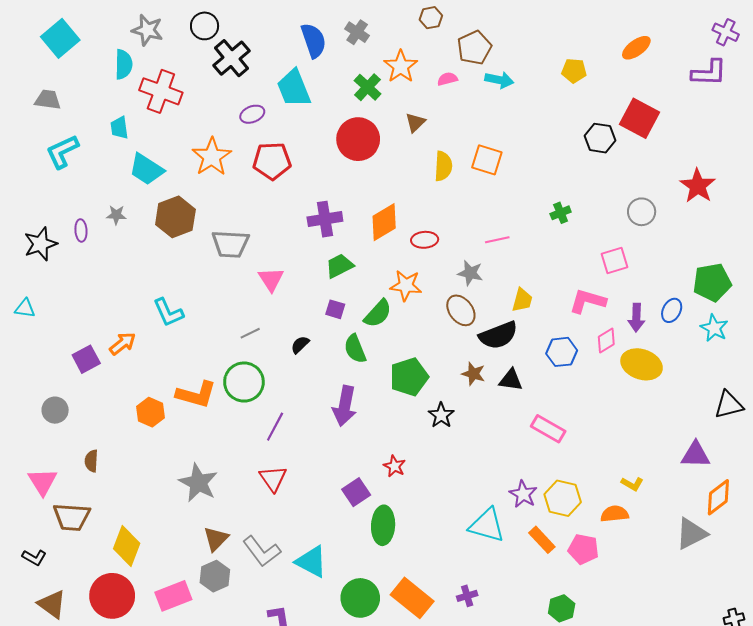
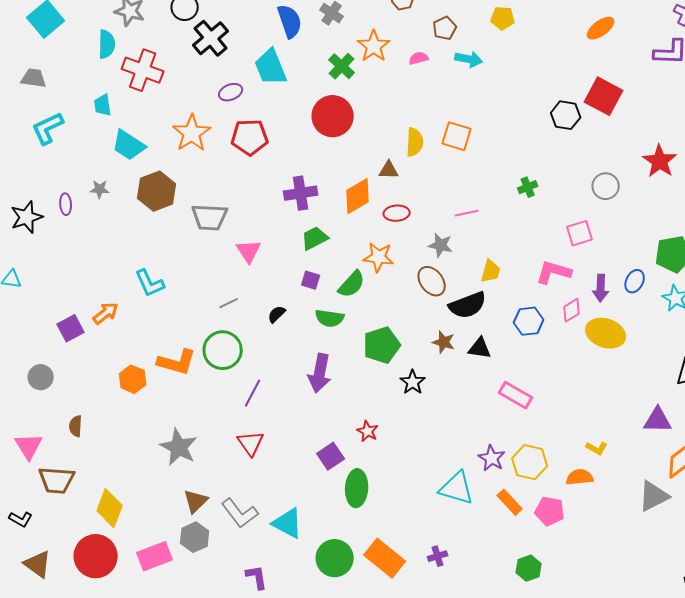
brown pentagon: (474, 48) -> (445, 28), size x0.7
yellow pentagon: (574, 71) -> (503, 18), moved
brown triangle: (415, 122) -> (389, 170), moved, turned 45
green semicircle: (355, 349) -> (330, 318), turned -60

